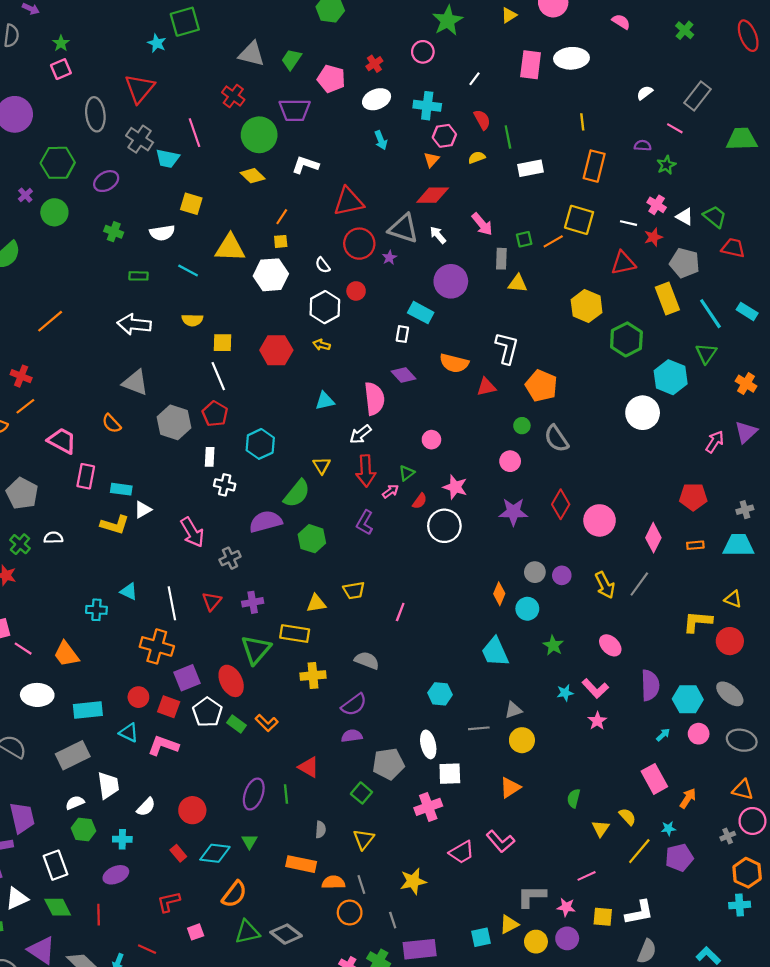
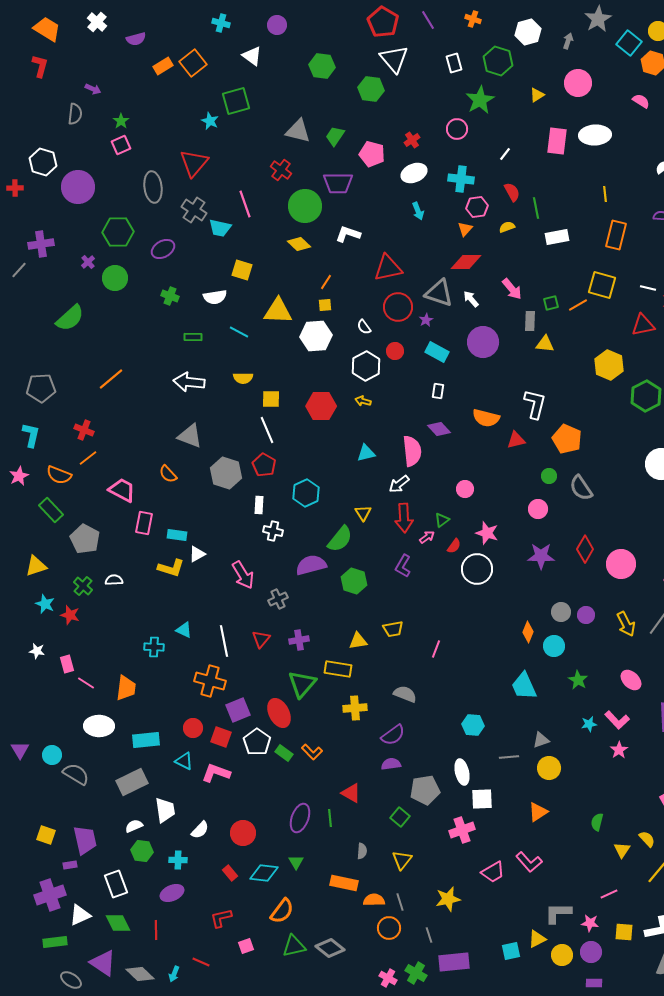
cyan rectangle: (421, 313) -> (437, 352), moved
orange trapezoid: (66, 654) -> (126, 688), turned -136

